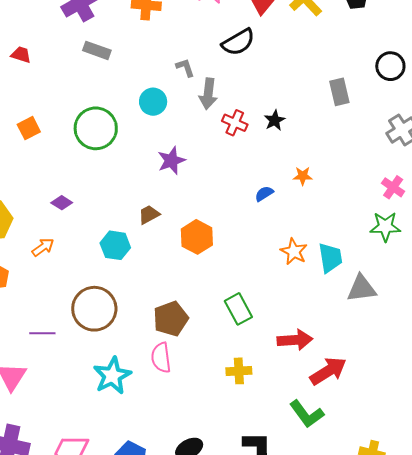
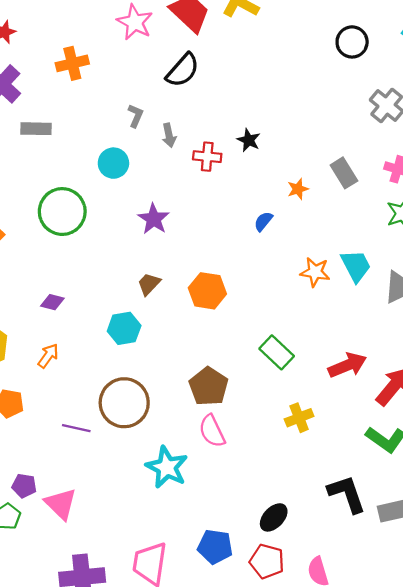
gray L-shape: (185, 68) -> (136, 116), turned 60
gray rectangle: (339, 92) -> (344, 173), moved
gray arrow: (208, 94) -> (169, 135), size x0.7
purple line: (42, 333) -> (76, 428), moved, turned 30

